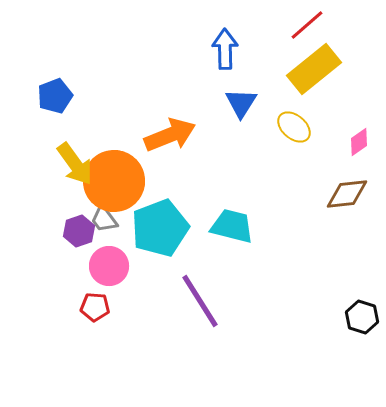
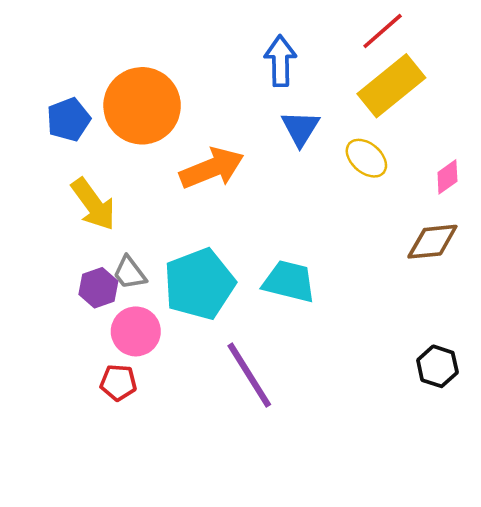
orange circle: (114, 181) -> (142, 106), moved
black hexagon: (362, 317) -> (437, 366), moved

